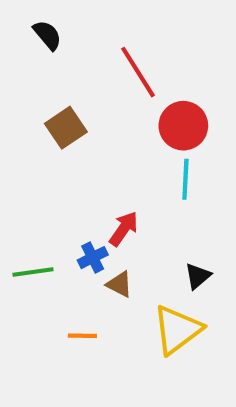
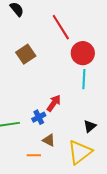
brown triangle: (119, 284) -> (49, 140), moved

